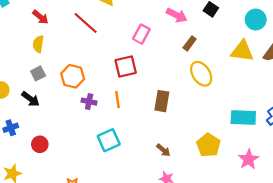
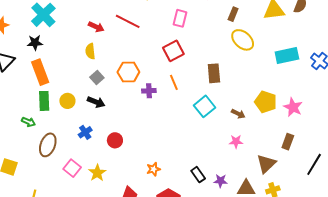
red arrow: (40, 17) -> (96, 27), moved
brown rectangle: (190, 43) -> (233, 14), moved
cyan rectangle: (243, 118) -> (287, 55), moved
cyan square: (109, 140) -> (204, 106), moved
brown arrow: (163, 150) -> (238, 114), moved
pink star: (249, 159) -> (293, 107), moved

